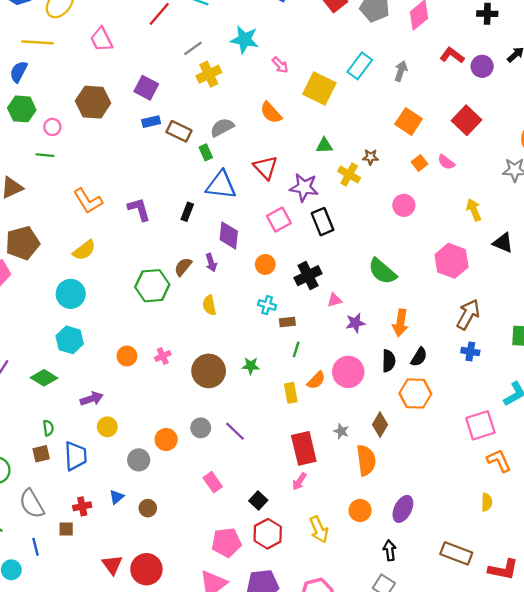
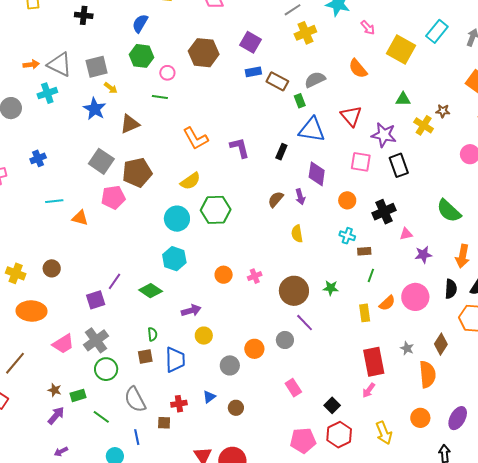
pink square: (279, 220) -> (361, 162), turned 35
green hexagon: (152, 286) -> (216, 210), moved
purple line: (235, 431) -> (305, 323), moved

